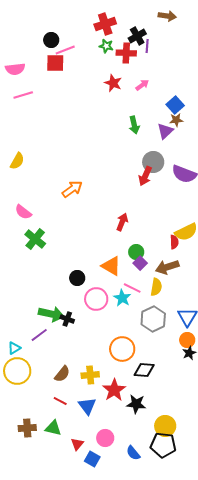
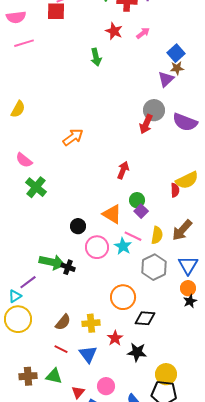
green arrow: (134, 125) -> (96, 57), moved
brown arrow: (167, 267) -> (182, 230), moved, turned -30
purple line: (39, 335) -> (28, 282), moved
red star: (114, 390) -> (115, 338), size x0.7

